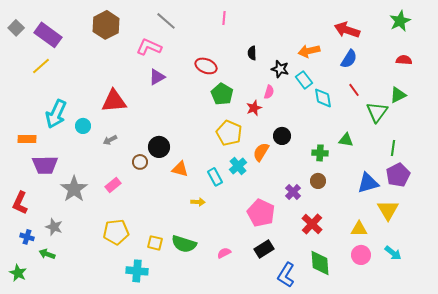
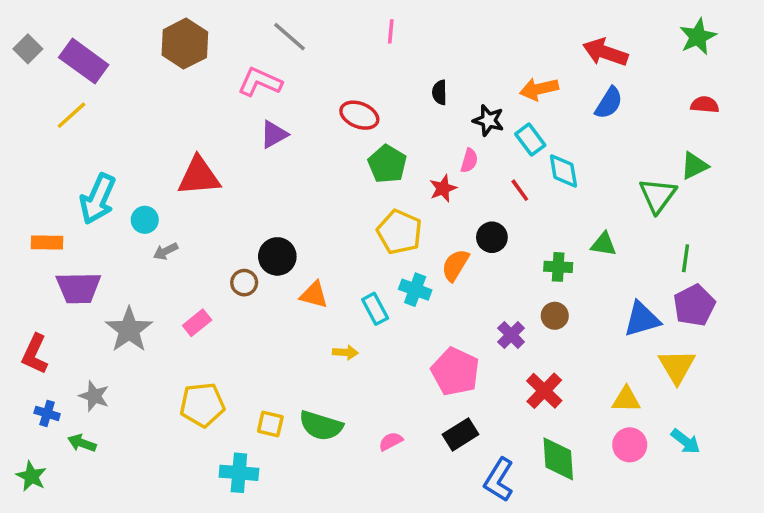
red line: (354, 90) -> (520, 190), moved
gray arrow: (110, 140) -> (166, 251), moved
cyan cross: (238, 166) -> (415, 290), turned -30

